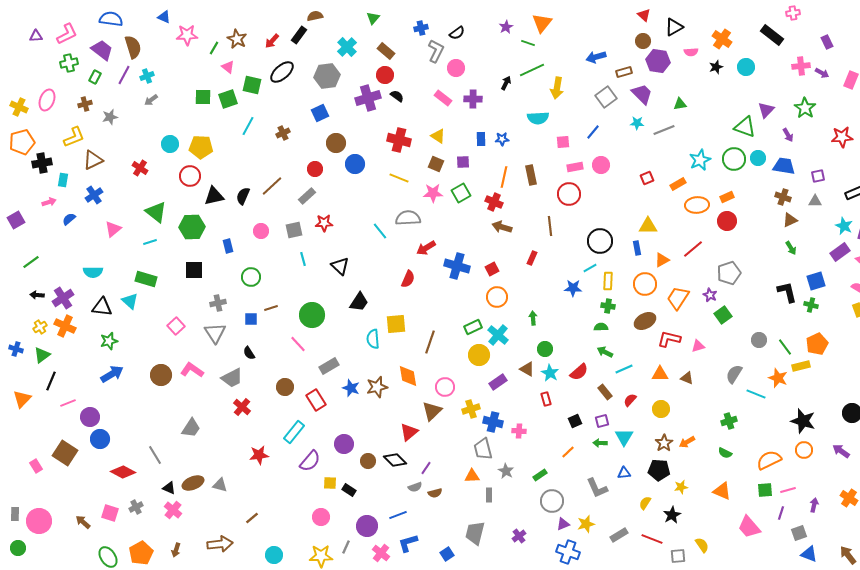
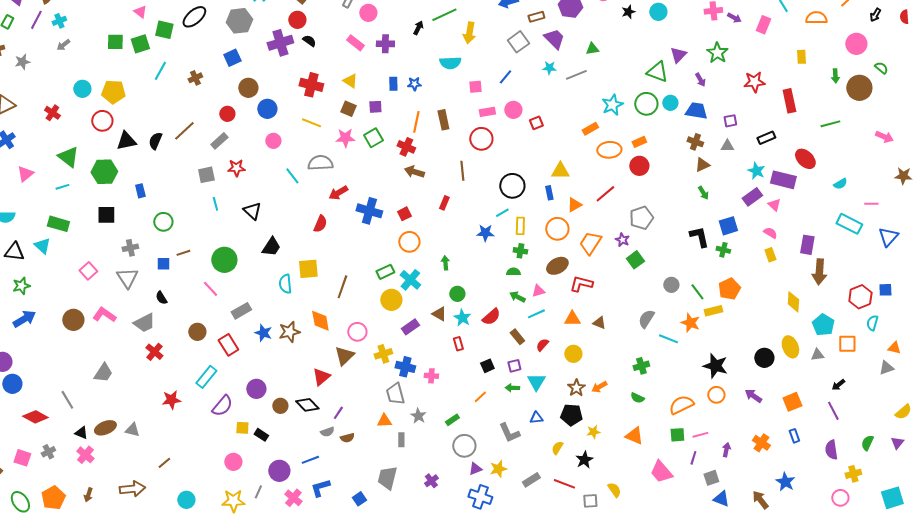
red square: (647, 178) -> (536, 123), moved
pink circle: (261, 231) -> (273, 141), moved
pink triangle: (698, 346) -> (538, 291), moved

